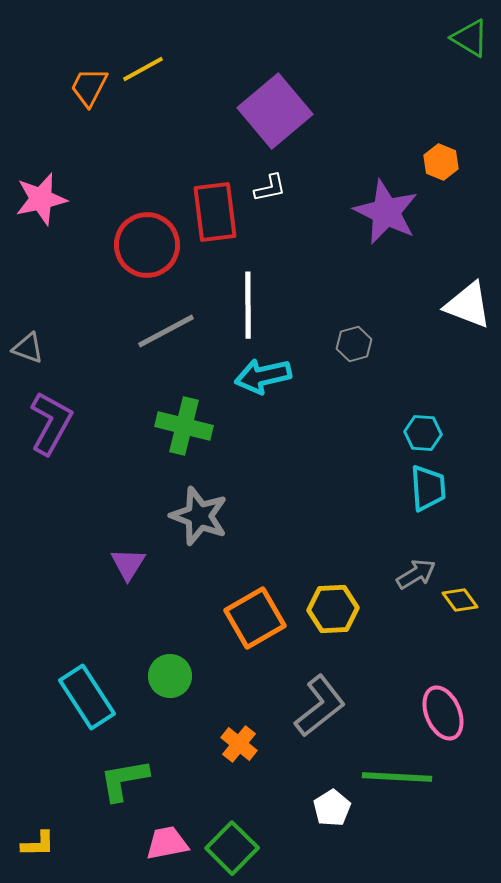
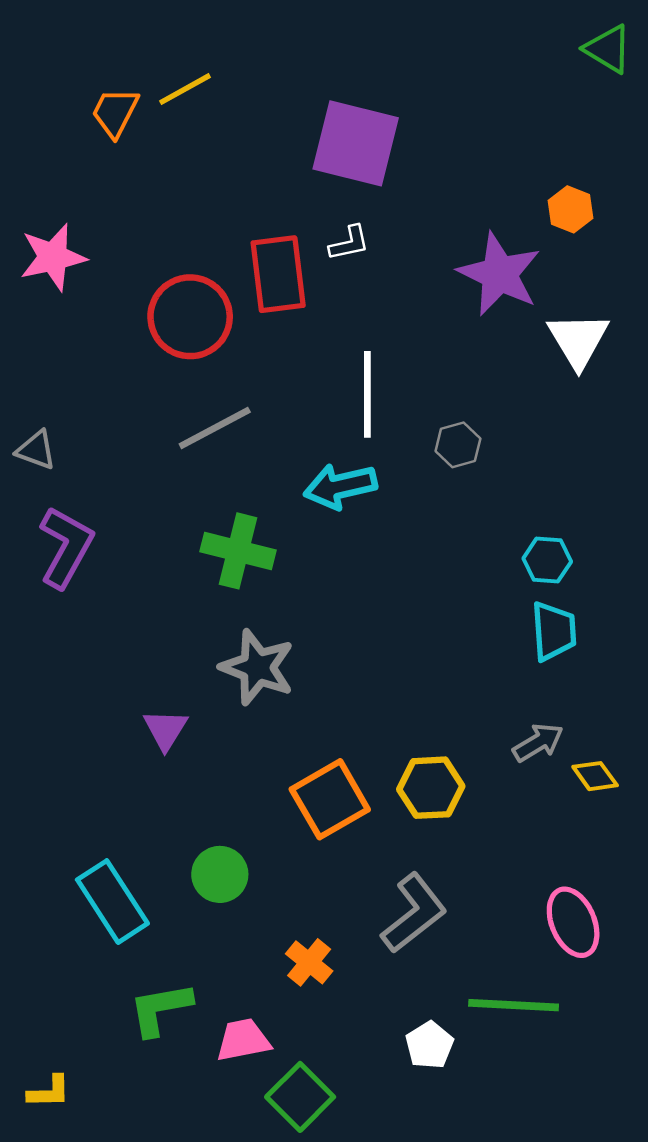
purple square: (275, 111) -> (356, 143), turned -36
white line: (248, 305) -> (367, 394), moved
white triangle: (468, 305) -> (578, 340), moved, turned 38
pink trapezoid: (167, 843) -> (243, 1040), moved

